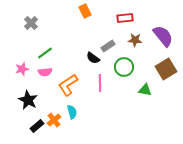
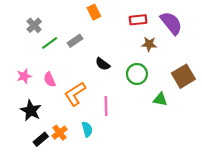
purple semicircle: (163, 36) -> (171, 23), moved
gray rectangle: (108, 46) -> (75, 41), moved
green line: (45, 53) -> (50, 43), moved
pink semicircle: (45, 72) -> (50, 80), turned 72
pink line: (100, 83) -> (106, 106), moved
cyan semicircle: (72, 112) -> (87, 129), moved

